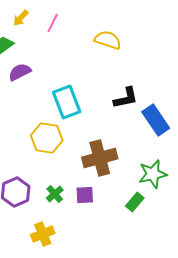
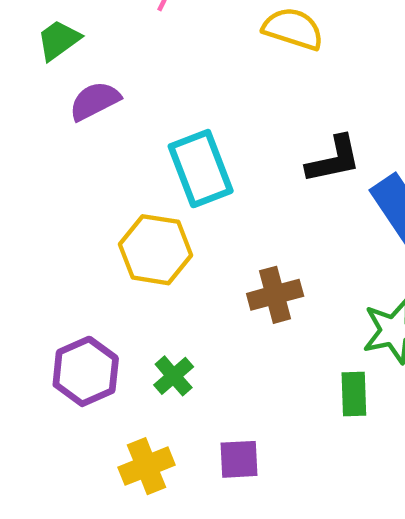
brown cross: (100, 158) -> (275, 295), size x0.7
purple square: (85, 195) -> (239, 459), moved
green rectangle: (135, 202) -> (354, 394), turned -42

